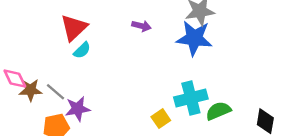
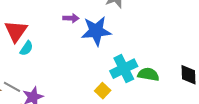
blue star: (194, 38) -> (96, 31), moved
green semicircle: (218, 111) -> (148, 74), turned 45

